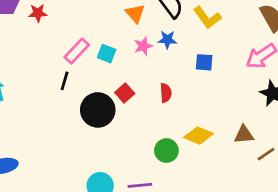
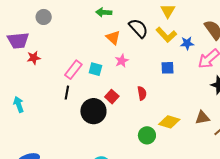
red star: (38, 13) -> (34, 58), moved
blue star: (167, 40) -> (187, 43), moved

